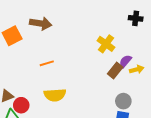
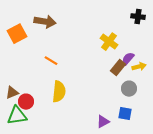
orange line: (47, 63) -> (51, 61), turned 48
yellow semicircle: (55, 95) -> (59, 92), turned -80
gray circle: (123, 101) -> (129, 89), moved

